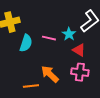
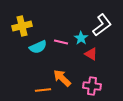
cyan semicircle: (26, 43) -> (38, 47), turned 48
pink cross: (80, 72) -> (92, 86), moved

